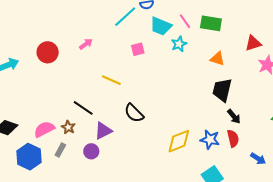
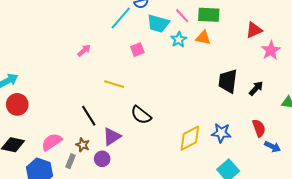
red circle: (48, 52) -> (17, 104), moved
orange triangle: (217, 59) -> (203, 38), moved
black line: (83, 108) -> (89, 116), turned 30
black arrow: (234, 116) -> (256, 88), moved, turned -91
brown star: (68, 127) -> (83, 145), moved
red semicircle: (233, 138) -> (259, 128), moved

